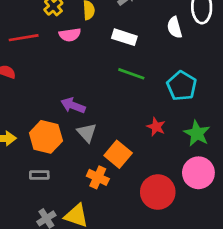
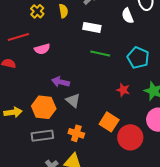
pink semicircle: (70, 35) -> (42, 49), moved
orange square: (118, 154) -> (109, 122), moved
gray rectangle: (39, 175) -> (42, 136), size x1.5
orange cross: (98, 177) -> (76, 133), moved

